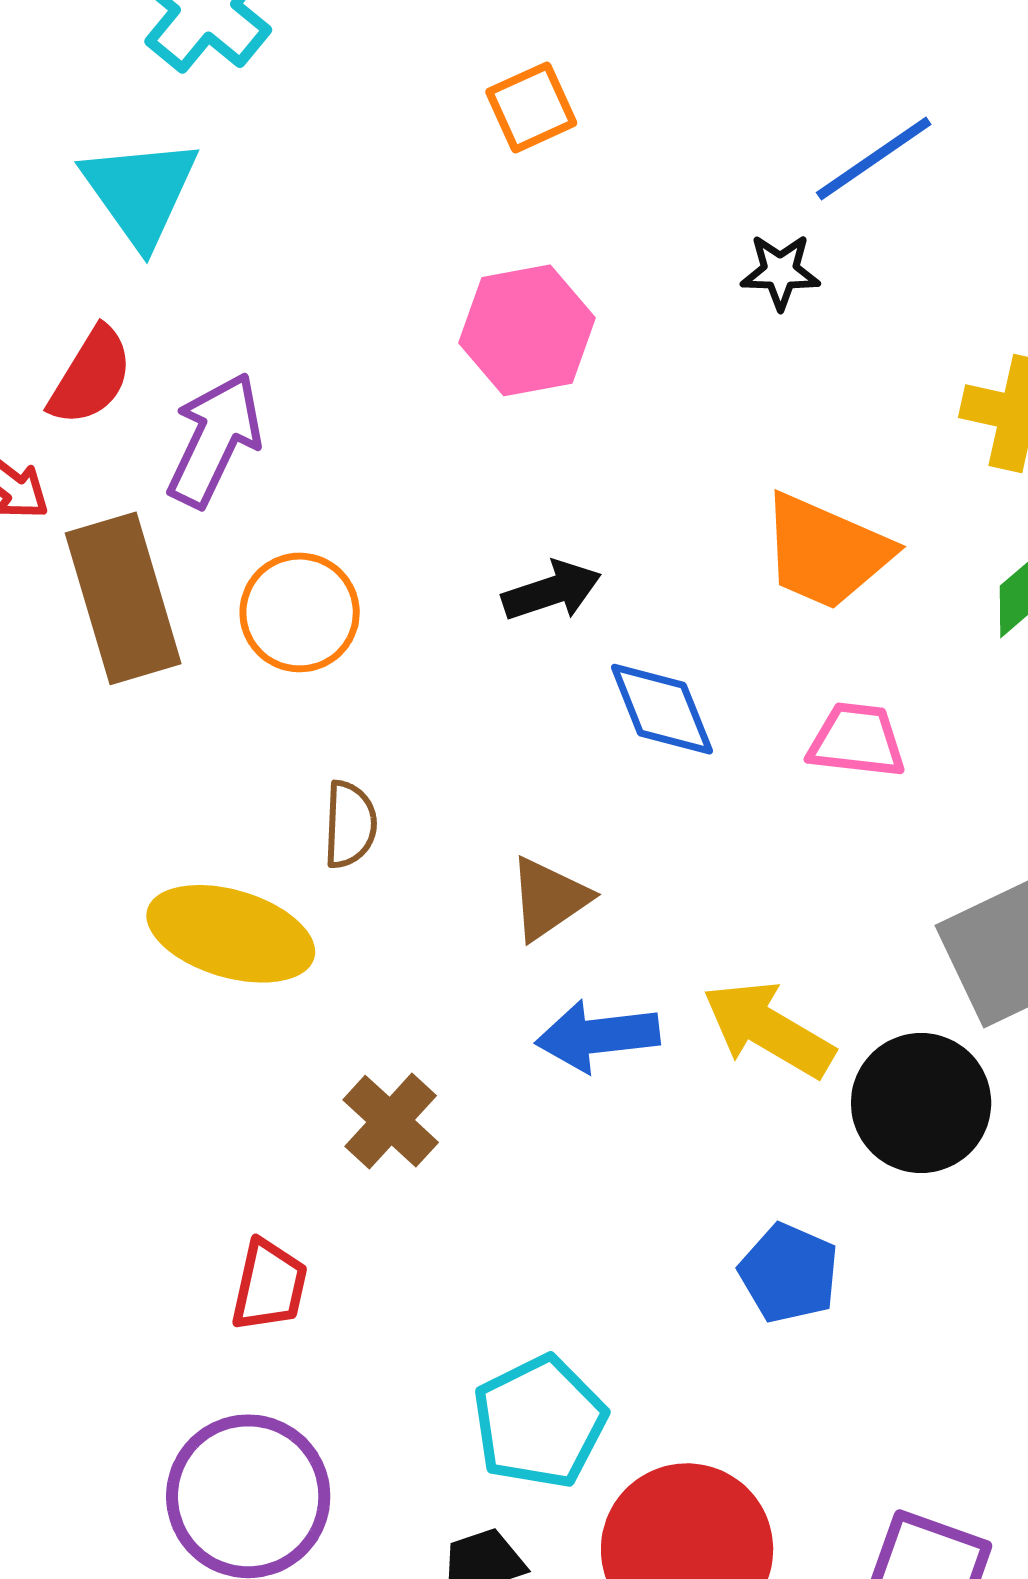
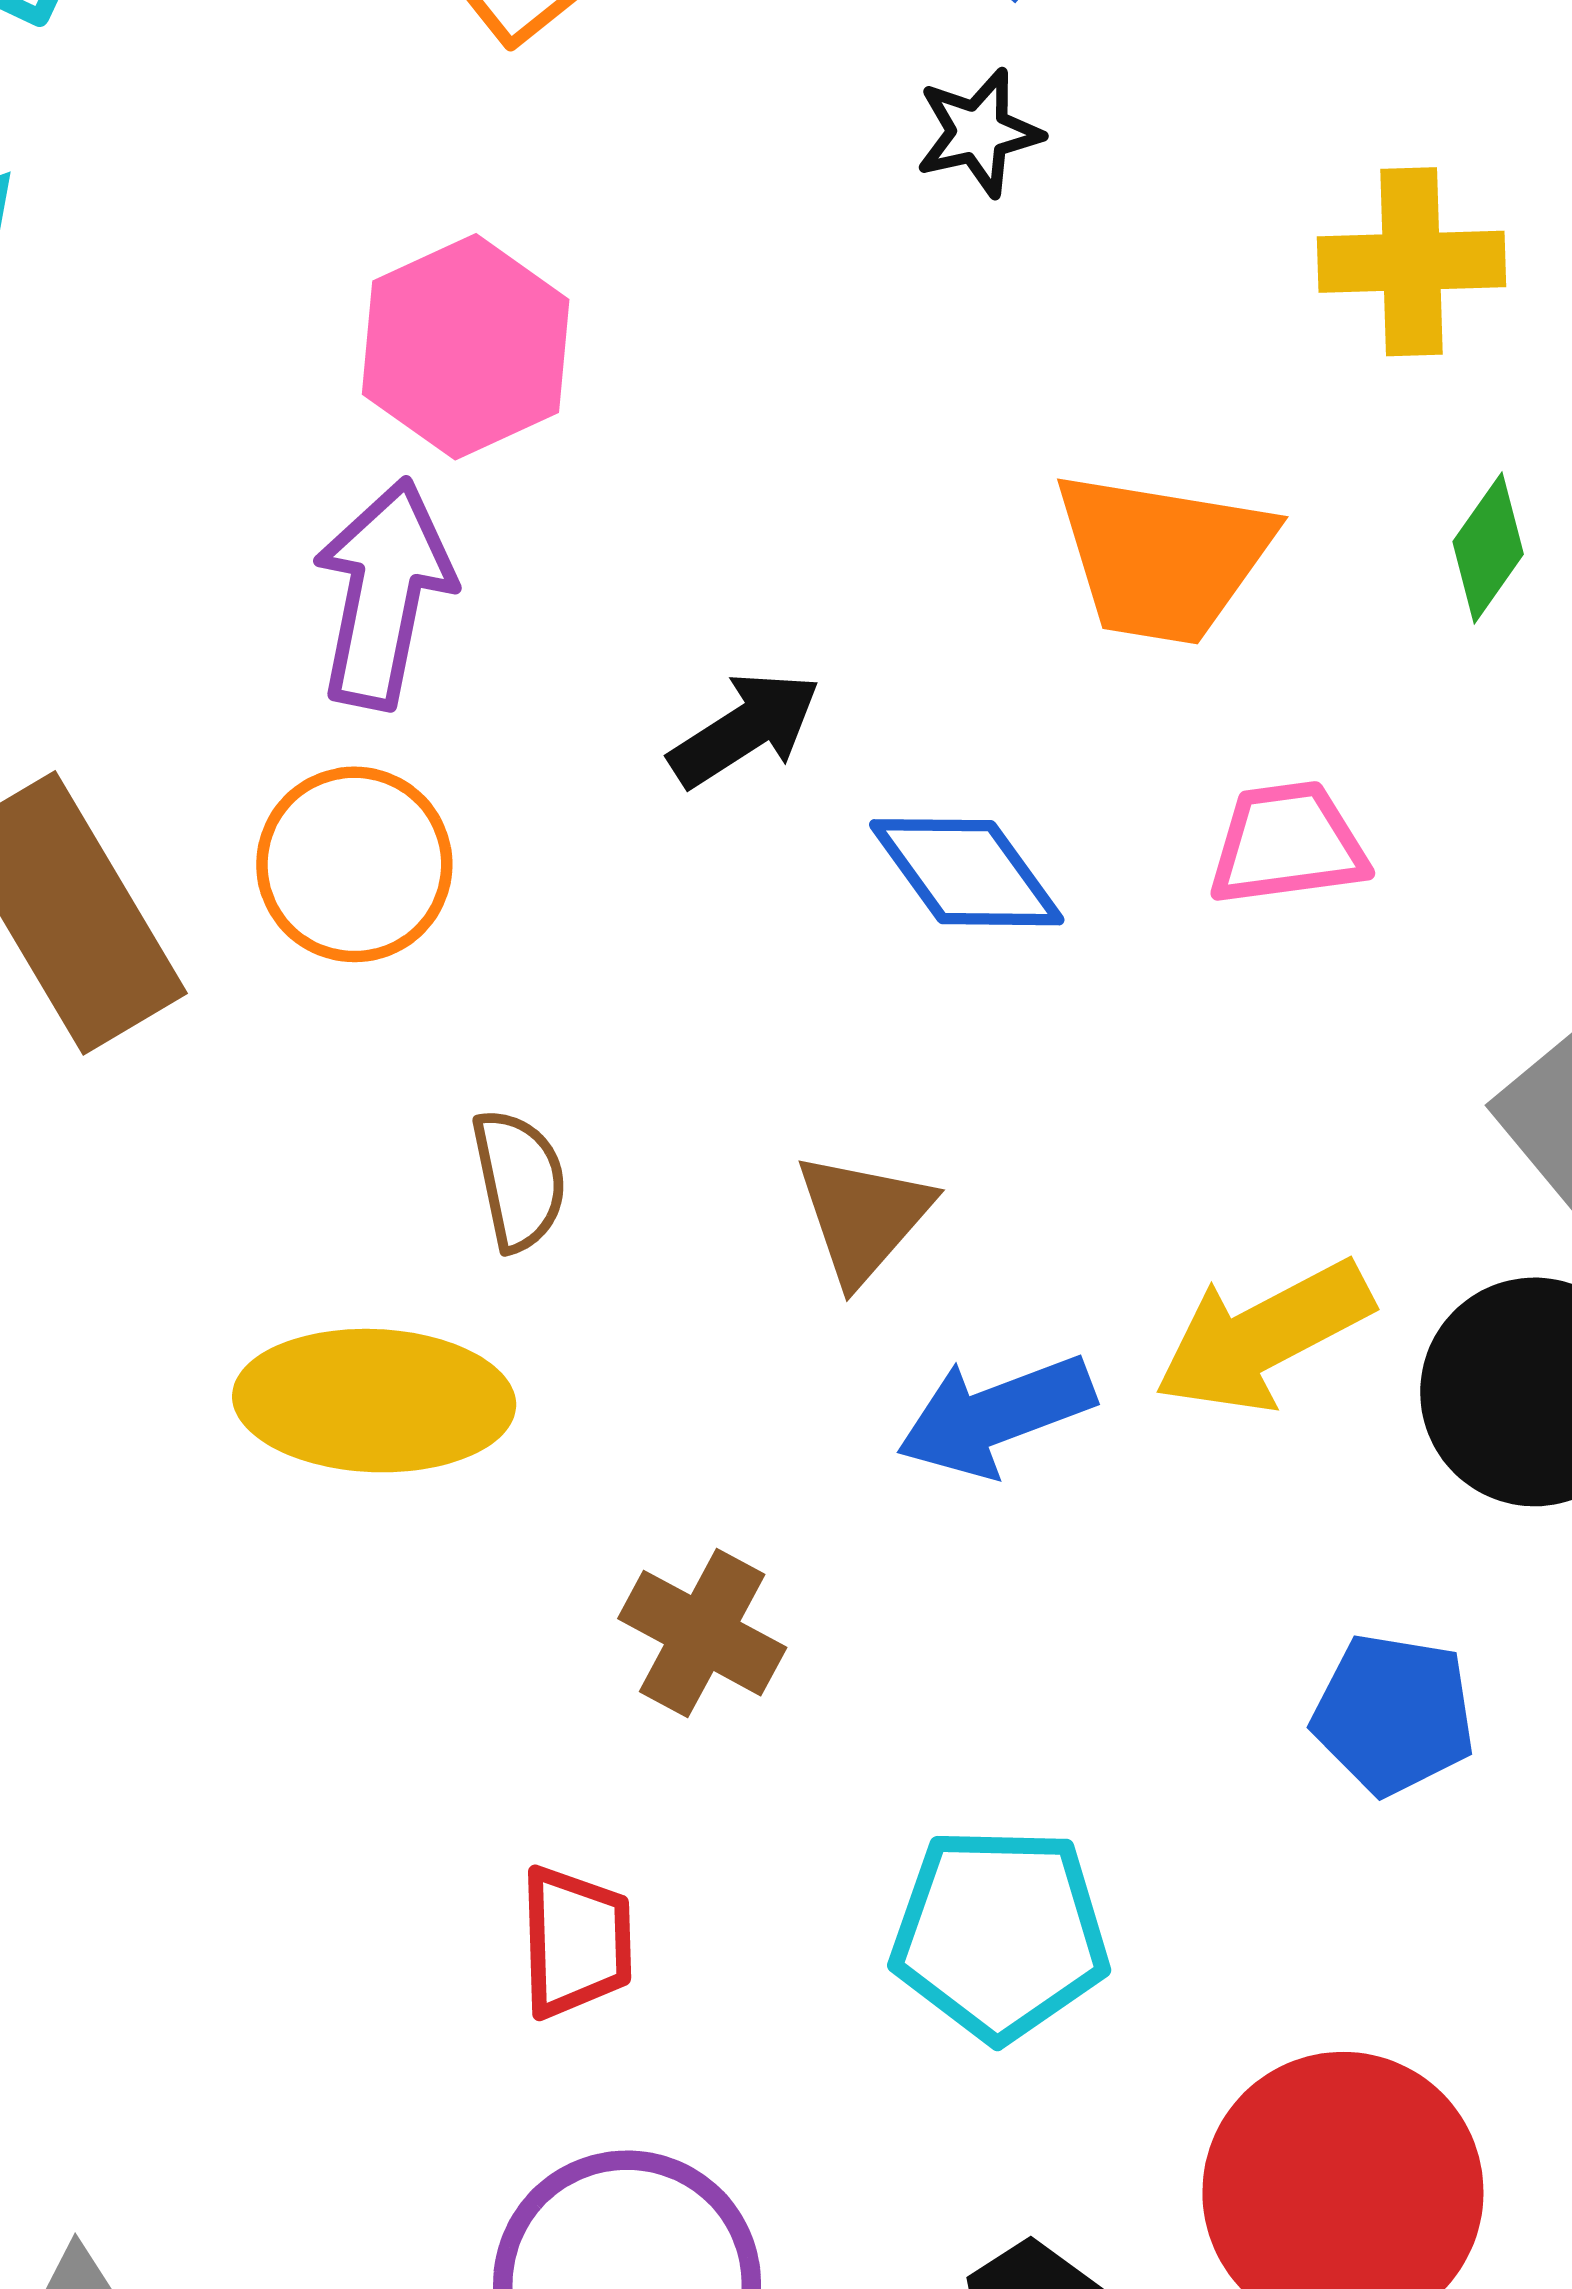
pink hexagon: (527, 330) -> (466, 347), moved
purple arrow: (215, 440) -> (384, 594), moved
yellow arrow: (768, 1029) -> (1263, 1336), turned -44
cyan pentagon: (540, 1422) -> (1000, 1934), moved, turned -30

